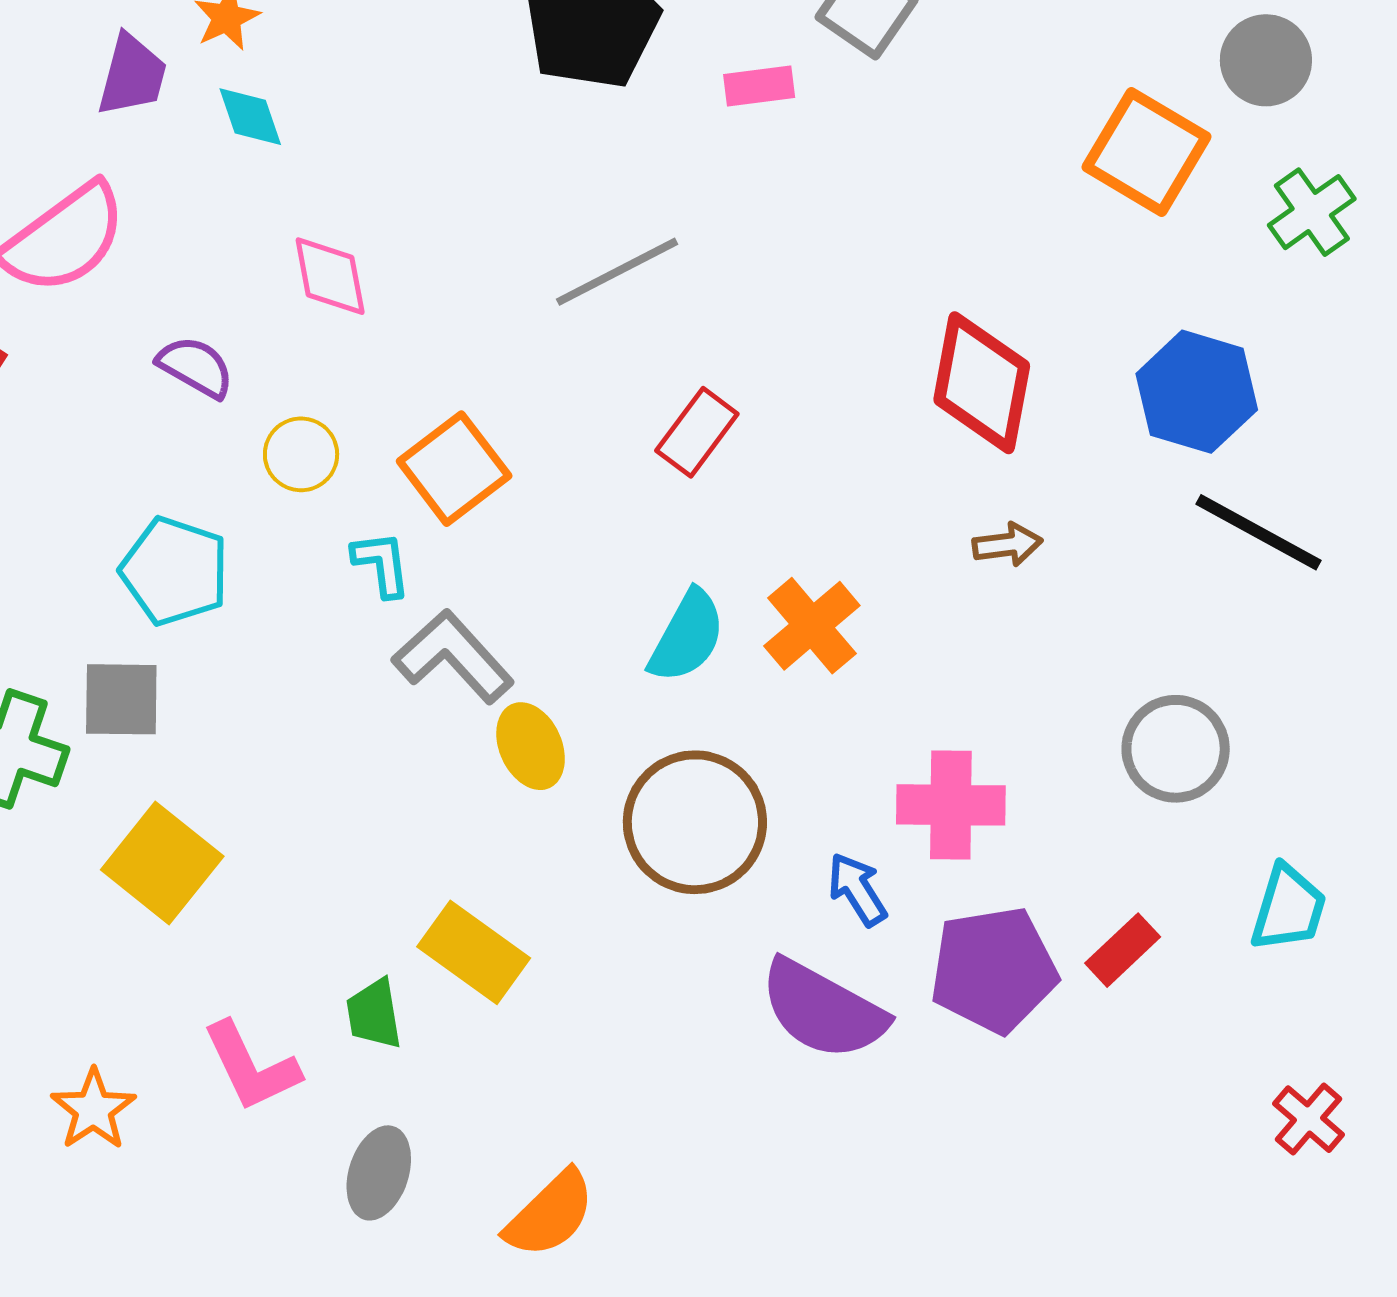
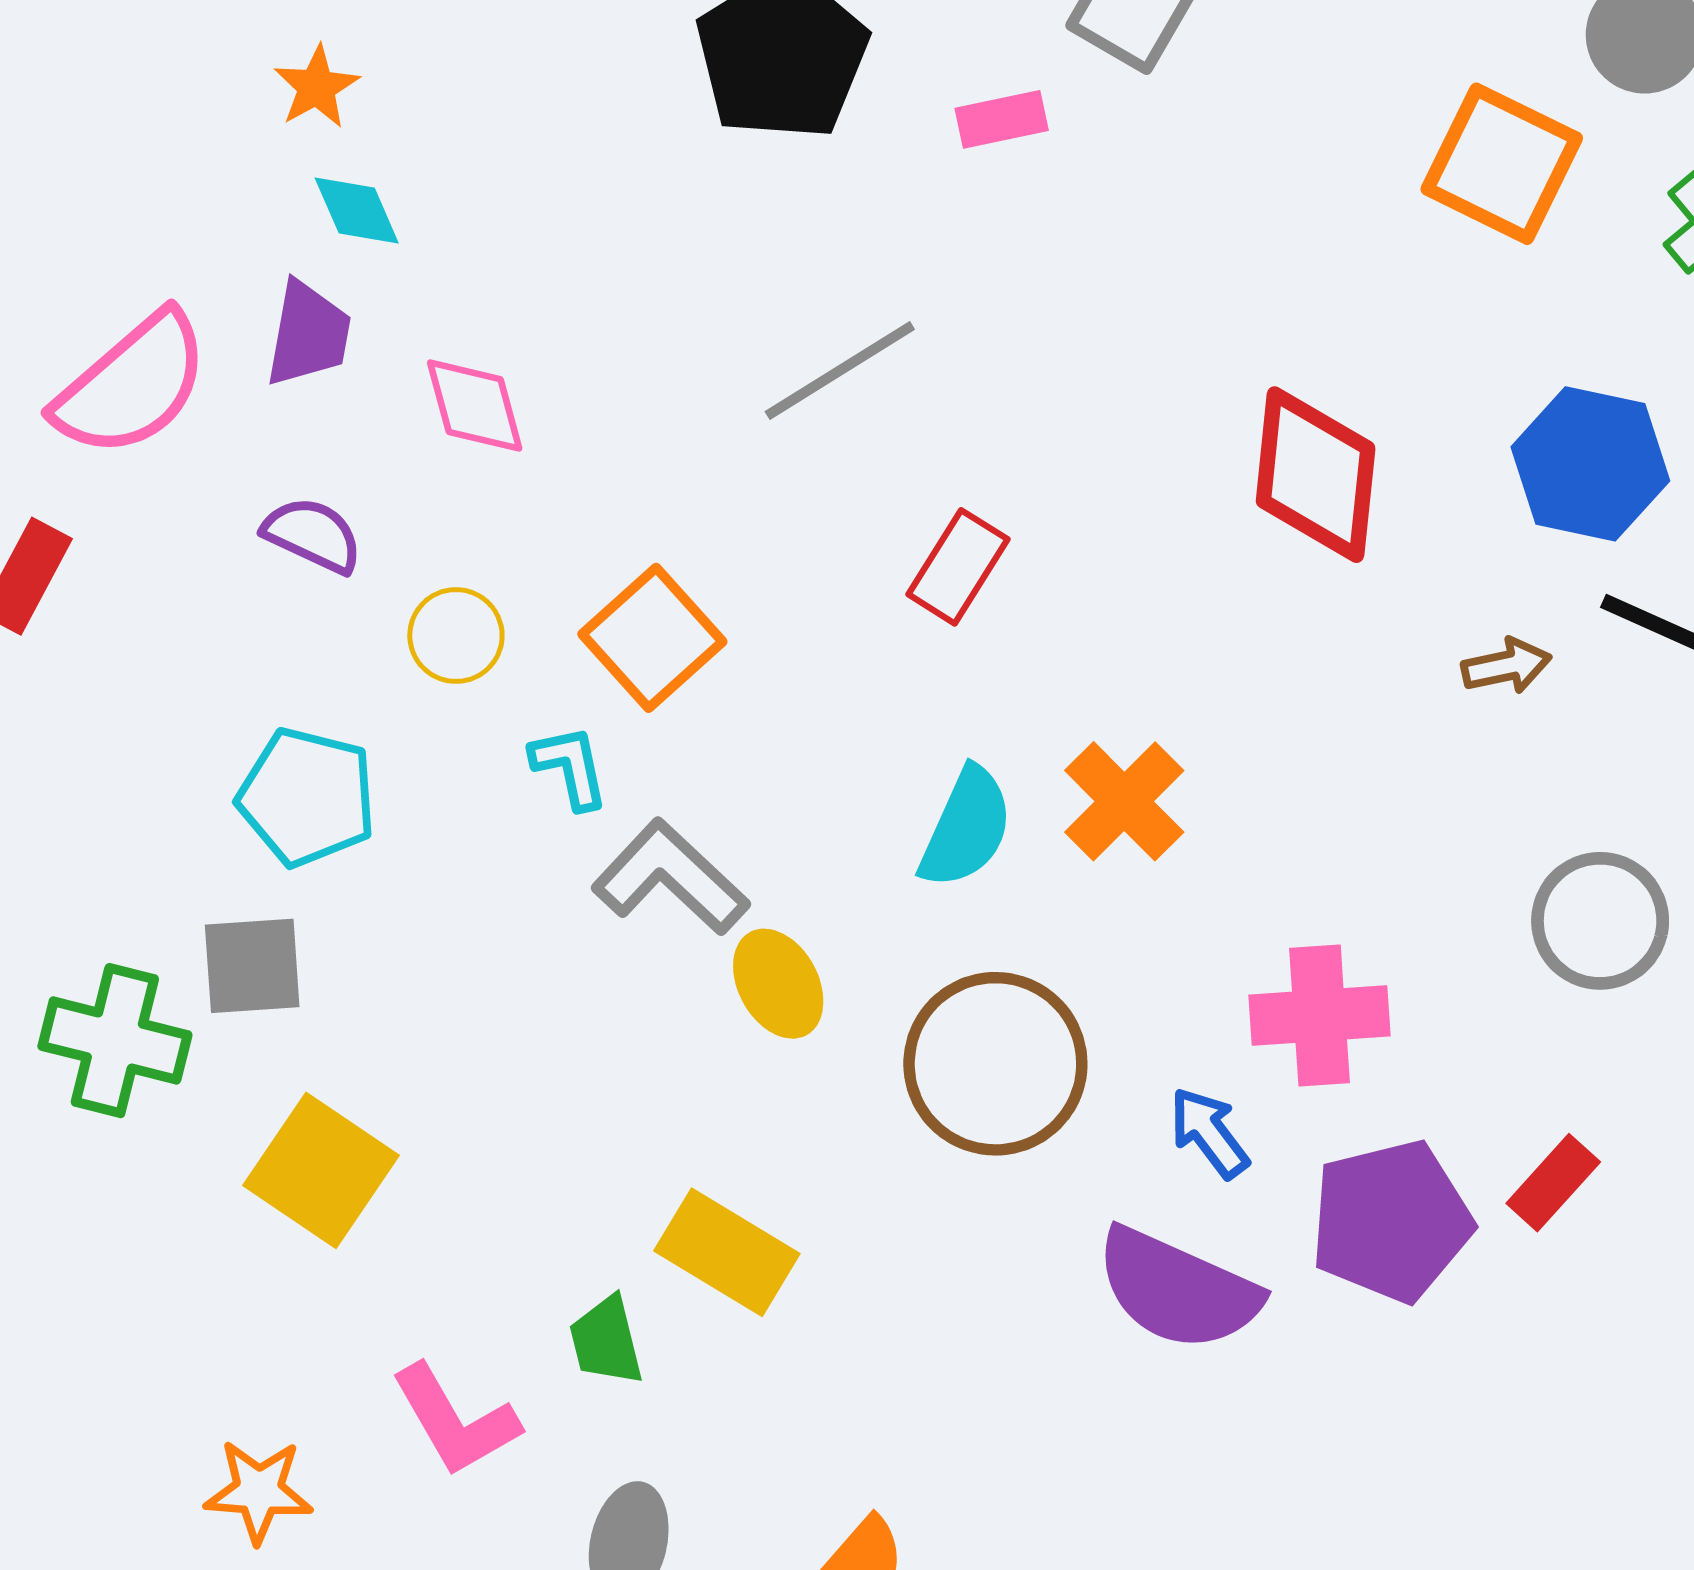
purple trapezoid: (132, 75) -> (308, 334), moved
brown arrow: (1008, 545) -> (1506, 666), moved
orange star: (93, 1109) -> (259, 1491), turned -30

